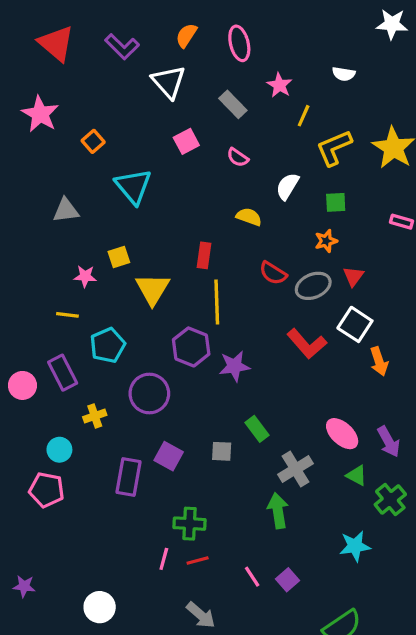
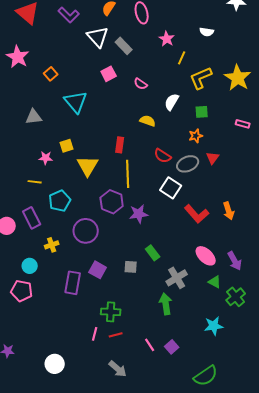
gray rectangle: (233, 104) -> (124, 46), moved
white square: (355, 324) -> (171, 188), moved
red L-shape: (307, 344) -> (197, 214), moved

